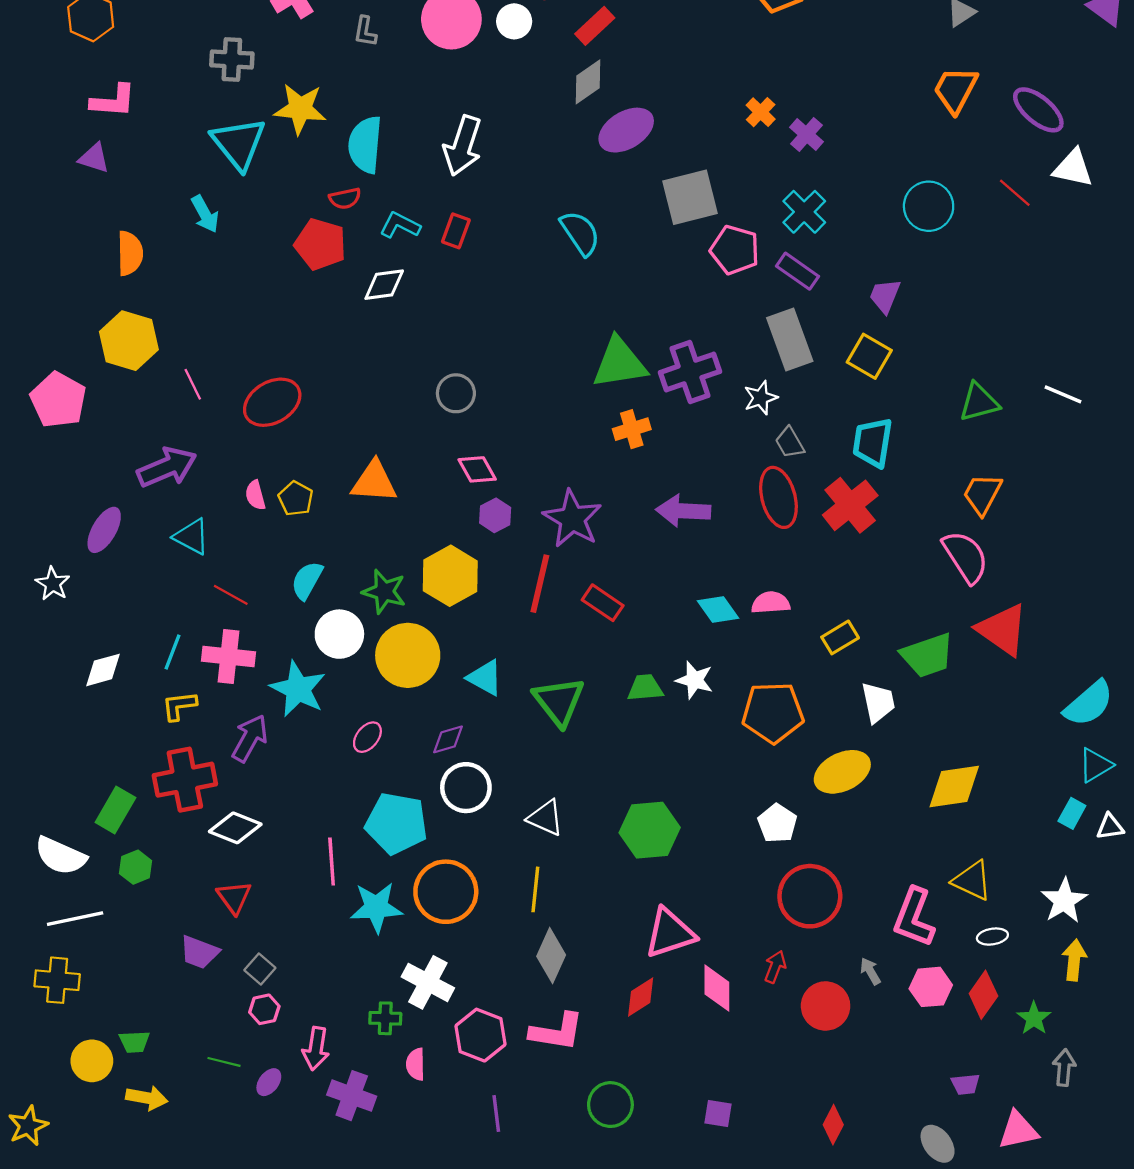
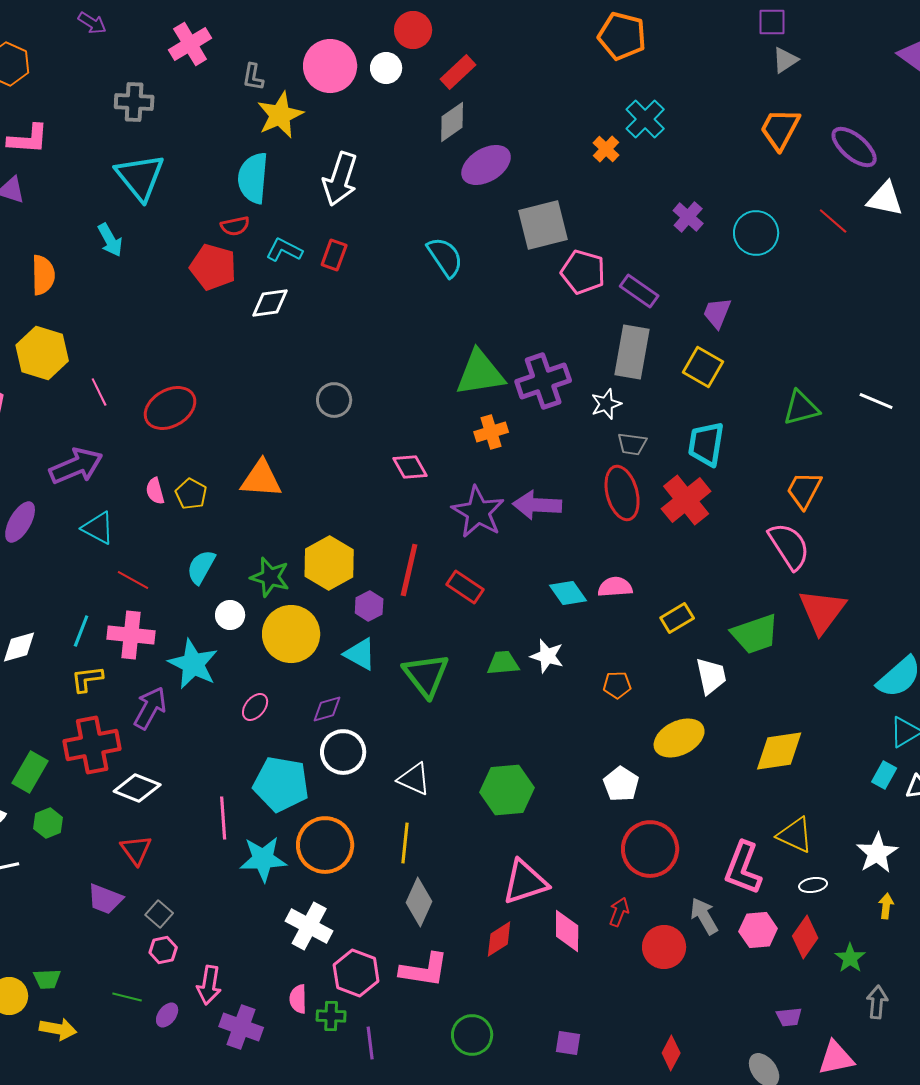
yellow star: (300, 109) -> (280, 115), moved, turned -30
purple cross: (806, 135) -> (688, 217), moved
cyan cross: (804, 212) -> (645, 119), moved
gray rectangle: (790, 340) -> (632, 352), turned 30
gray trapezoid: (790, 443) -> (632, 444), turned -52
pink diamond: (477, 469) -> (410, 467), moved
purple hexagon: (495, 515) -> (369, 606), moved
purple star: (572, 519) -> (478, 512), moved
red triangle: (1002, 630) -> (822, 611), turned 32
white circle: (339, 634) -> (230, 615), size x0.7
orange pentagon: (773, 712) -> (617, 685), size x0.5
yellow arrow: (1074, 960) -> (886, 906), size x0.7
gray arrow: (870, 971) -> (704, 916), size x1.5
green cross: (385, 1018) -> (331, 1016), moved

